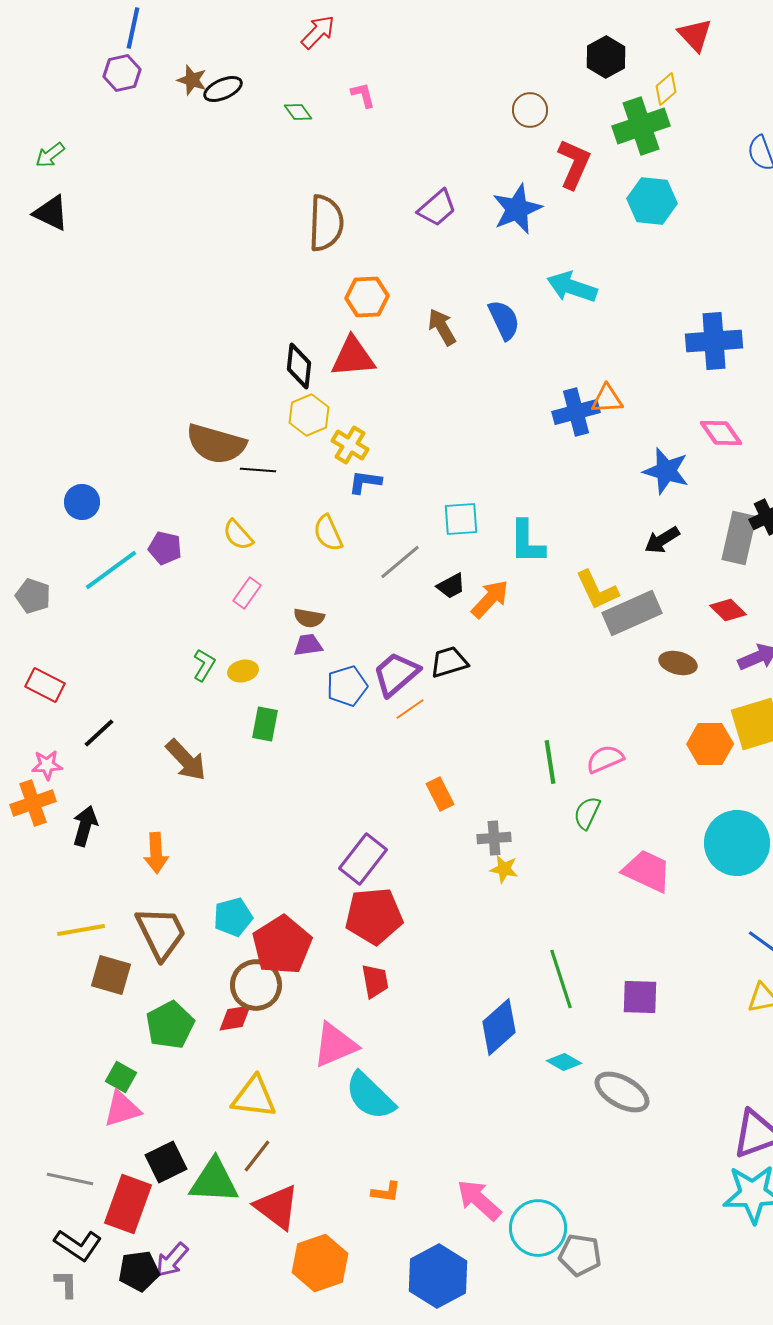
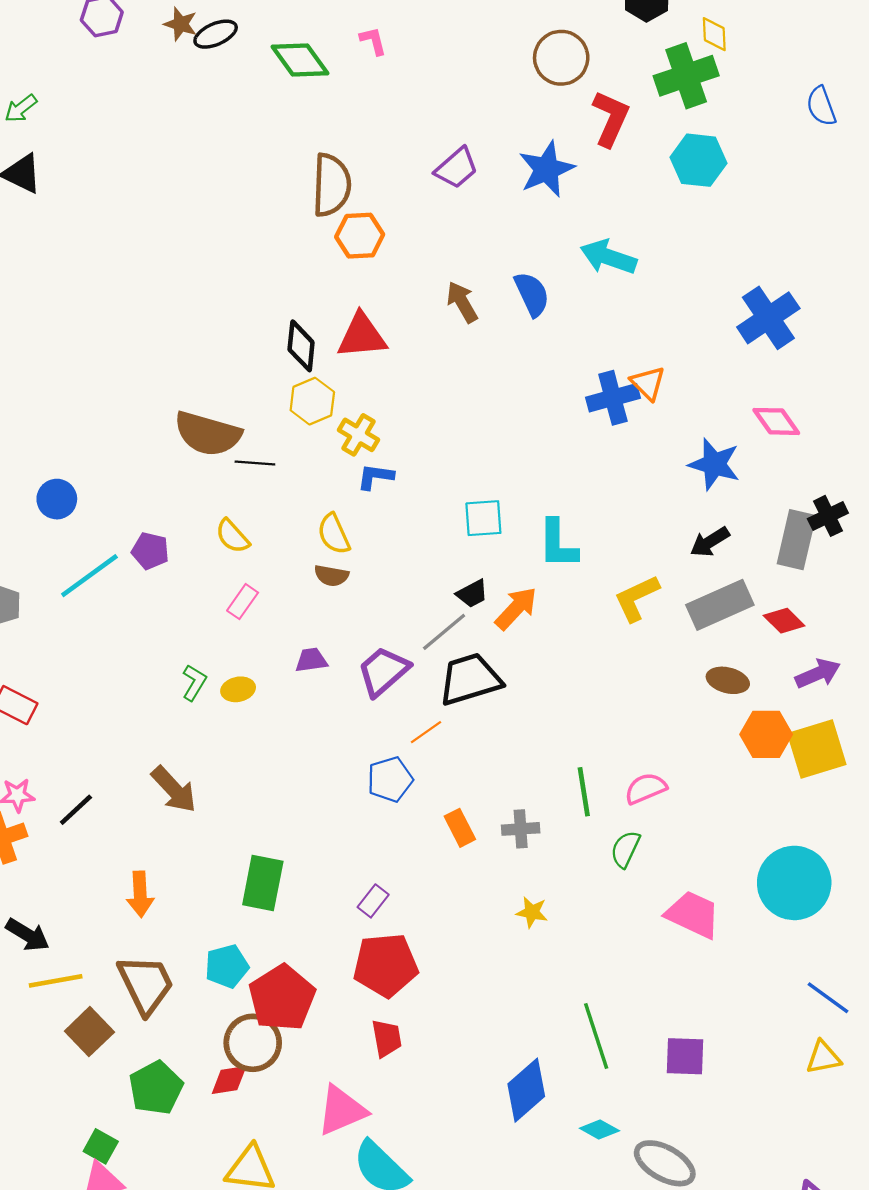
yellow diamond: (666, 89) -> (714, 34), turned -52
brown circle: (530, 110) -> (561, 58), size x1.4
green diamond: (298, 112) -> (300, 60), size x1.8
orange hexagon: (367, 297) -> (360, 236), moved
blue cross: (714, 341) -> (768, 318), turned -30
orange triangle: (607, 399) -> (648, 383), turned 48
gray line: (400, 562) -> (444, 632), moved
yellow L-shape: (597, 590) -> (637, 598), turned 90
gray rectangle: (632, 613) -> (720, 605), moved
brown semicircle: (309, 618) -> (331, 576), moved
black trapezoid: (449, 662) -> (470, 679), size x1.5
purple trapezoid: (396, 674) -> (383, 671), moved
blue pentagon: (347, 686) -> (390, 779), moved
green rectangle: (265, 724) -> (263, 883), moved, size x1.4
black line: (99, 733) -> (76, 810), moved
orange hexagon: (710, 744) -> (766, 734), moved
black arrow: (85, 826) -> (28, 935), moved, turned 105
gray cross: (494, 838) -> (521, 829), moved
purple rectangle: (363, 859) -> (373, 901), size x0.6
brown square: (111, 975) -> (89, 1032), turned 30

